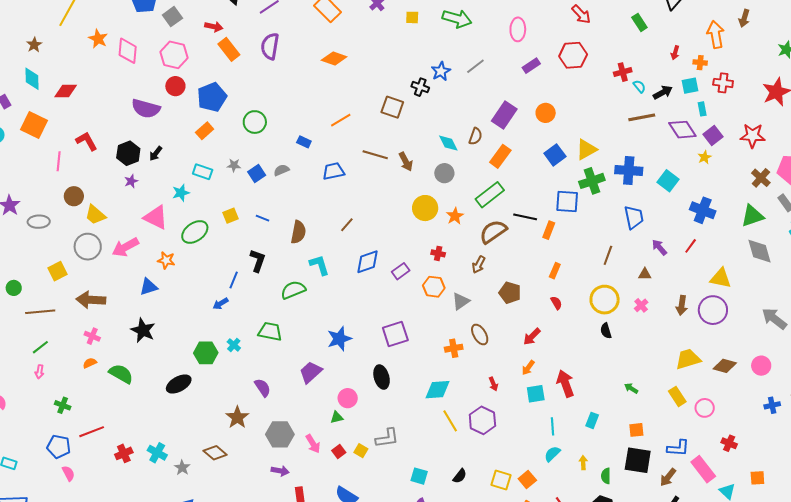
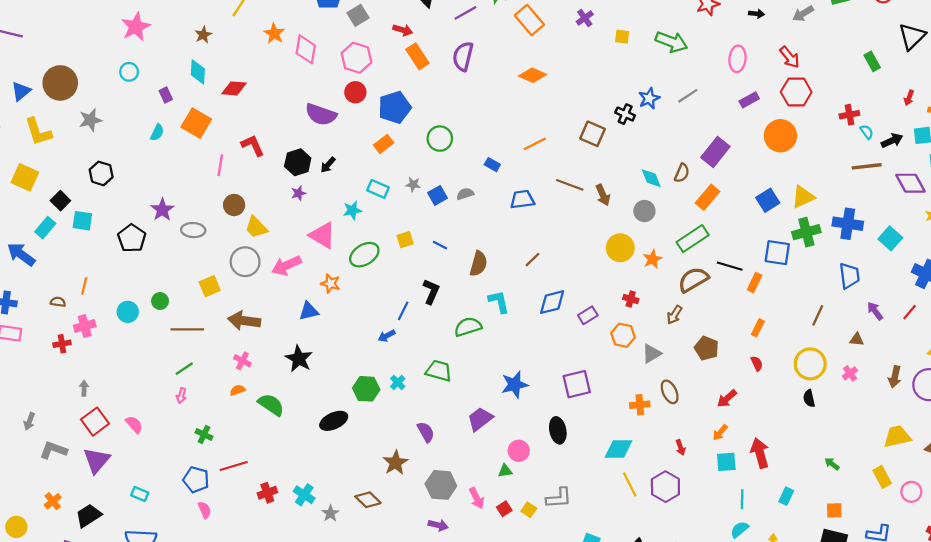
red arrow: (581, 14) -> (790, 57), moved
orange circle: (546, 113) -> (780, 136), moved, size x1.5

